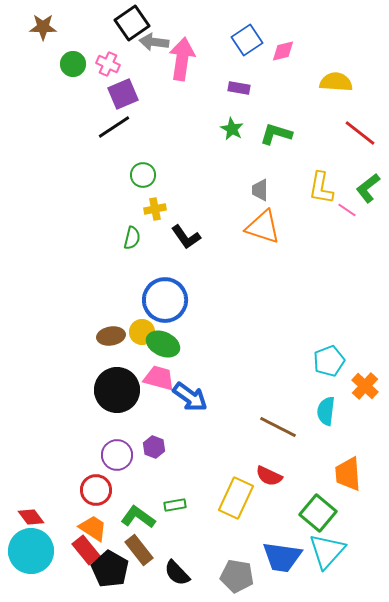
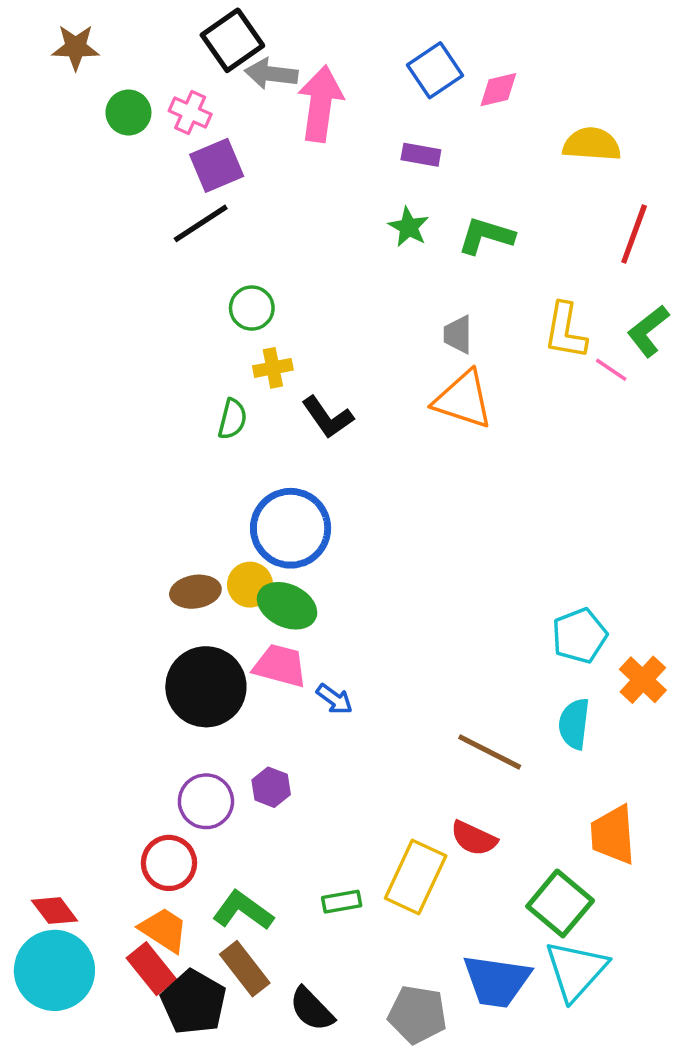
red line: (360, 133) -> (634, 234), turned 72
blue arrow: (190, 397) -> (335, 699), size x0.6
green rectangle: (175, 505) -> (342, 902), moved

